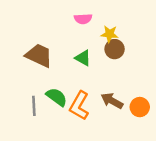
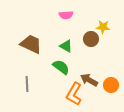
yellow star: (109, 34) -> (103, 27), moved
green semicircle: (57, 97) -> (61, 67), moved
orange L-shape: (79, 106) -> (74, 94), moved

